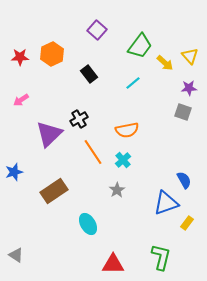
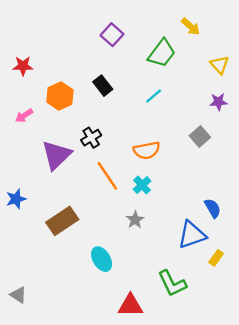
orange hexagon: (52, 54) -> (60, 96), moved
yellow arrow: (165, 63) -> (191, 27), moved
gray square: (183, 112) -> (200, 136), moved, turned 30
green L-shape: (161, 257) -> (172, 283), moved, turned 140

